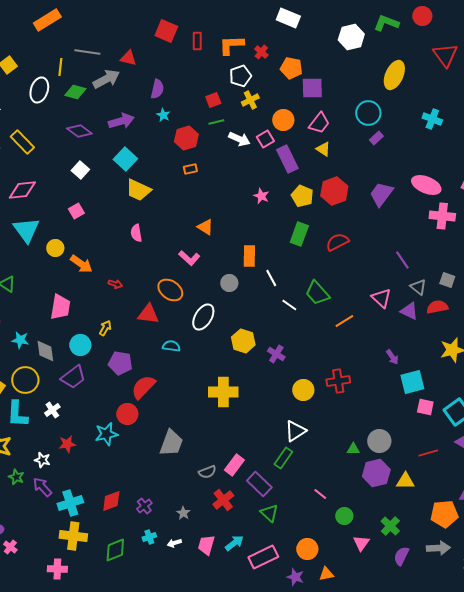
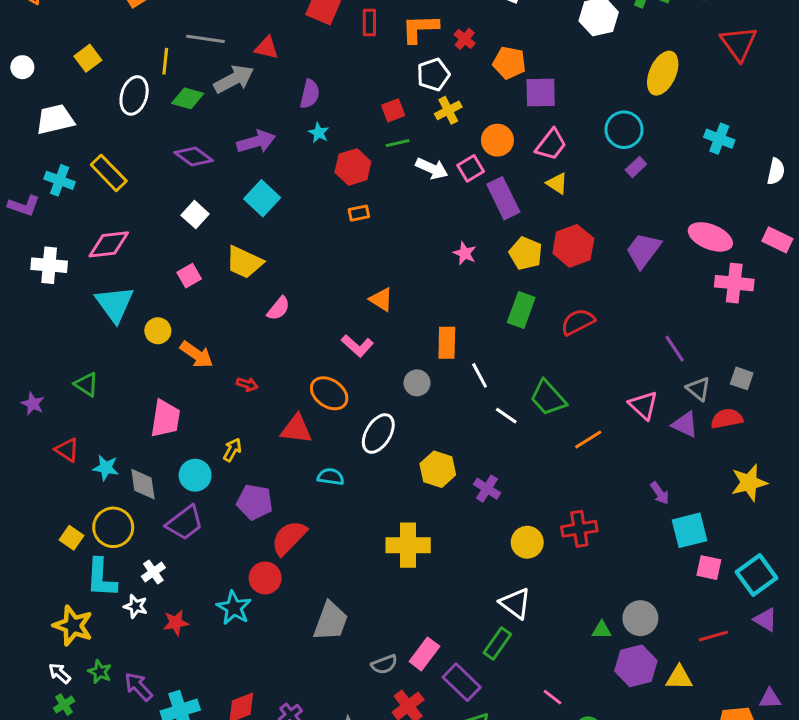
yellow trapezoid: (138, 190) -> (244, 262), moved
pink semicircle: (136, 233) -> (278, 308), turned -132
white triangle: (295, 431) -> (515, 603), turned -50
cyan star: (106, 434) -> (234, 608), turned -30
white star: (42, 460) -> (136, 606), moved

